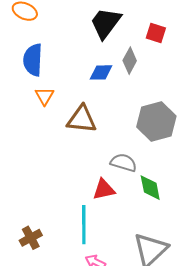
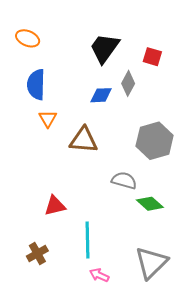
green diamond: (150, 188) -> (150, 204), turned -36
red triangle: (104, 189) -> (55, 206), moved

